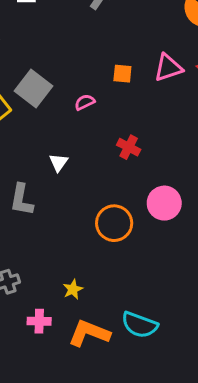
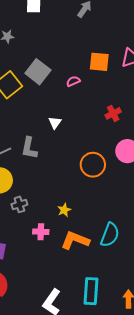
orange square: (122, 74) -> (99, 62), size x1.5
red cross: (129, 147) -> (113, 113), moved, turned 35
cyan semicircle: (140, 325) -> (110, 235), turned -90

